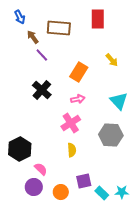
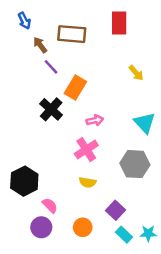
orange rectangle: (79, 72) -> (75, 87), moved
yellow semicircle: (72, 150) -> (88, 182), turned 104
purple square: (84, 181) -> (115, 210), moved, turned -35
orange circle: (61, 192) -> (83, 227), moved

